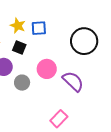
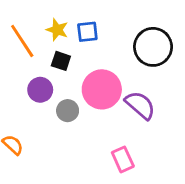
pink circle: (47, 69) -> (102, 89), size x1.4
pink rectangle: (59, 119) -> (123, 159), turned -66

